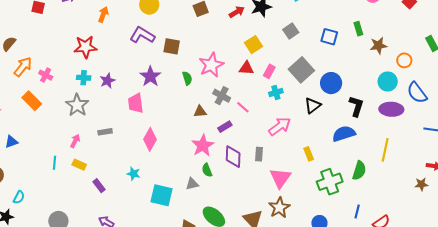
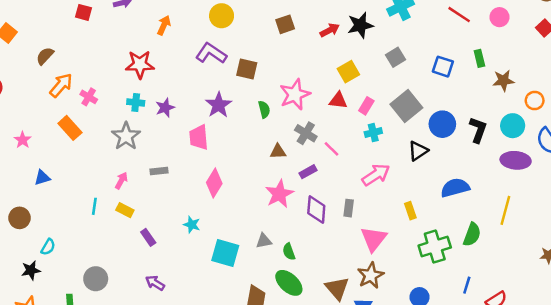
black L-shape: (356, 106) -> (478, 130), moved
green semicircle: (207, 170) -> (289, 252), moved

